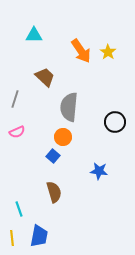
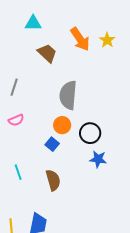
brown trapezoid: (45, 77) -> (47, 53), moved
black circle: (115, 122) -> (90, 133), moved
cyan line: (19, 209) -> (18, 172), moved

